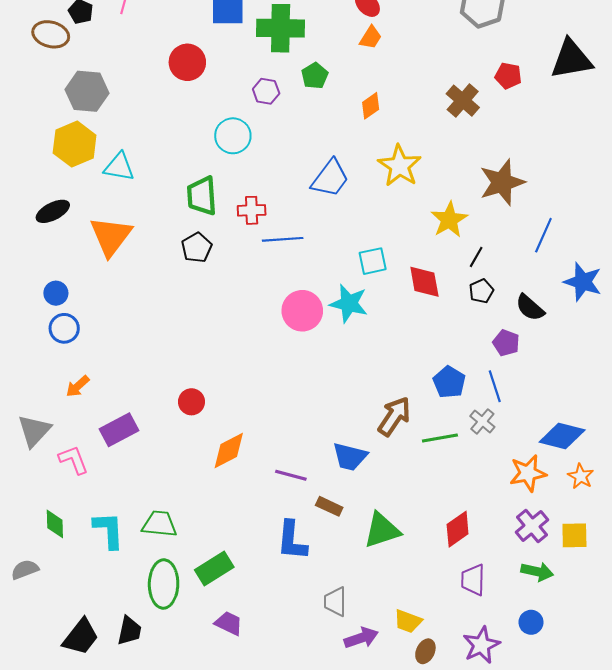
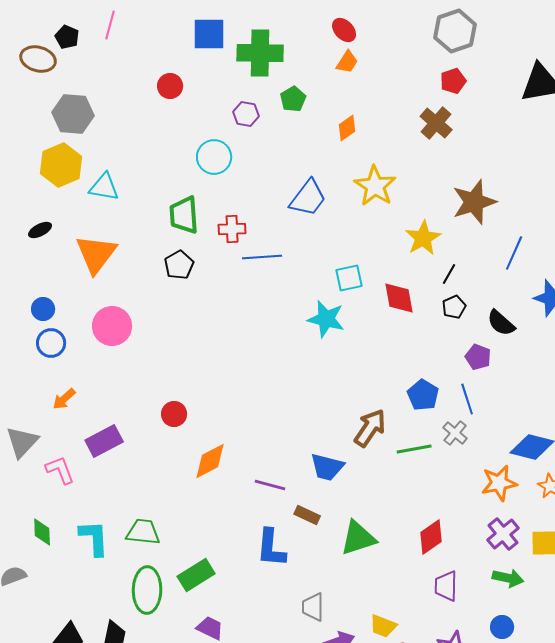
red circle: (187, 62) -> (170, 86), size x0.7
red pentagon: (508, 76) -> (453, 81), moved, turned -30
black ellipse: (53, 211) -> (40, 230), size x0.7
pink circle: (302, 311) -> (112, 326), moved

